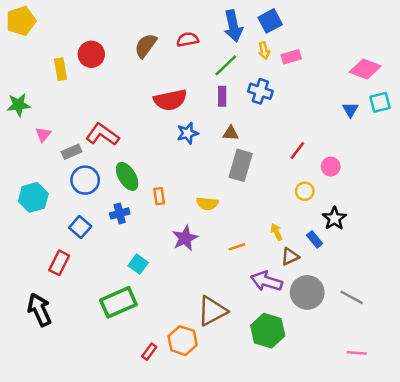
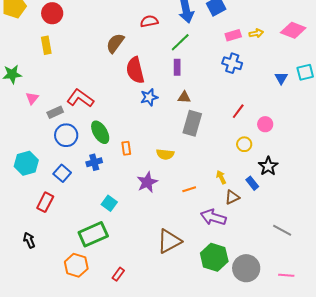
brown semicircle: (146, 46) -> (115, 43), moved
yellow arrow: (264, 51) -> (256, 33), moved, turned -88
red circle: (91, 54) -> (52, 13), moved
pink diamond: (365, 69) -> (293, 30), moved
blue cross: (260, 91) -> (232, 63), moved
red semicircle: (170, 100) -> (135, 70), turned 88
cyan hexagon: (33, 197) -> (26, 163), moved
gray circle: (307, 292) -> (246, 268), moved
black arrow: (39, 310) -> (29, 240), size x0.6
orange hexagon: (183, 341) -> (76, 265), moved

